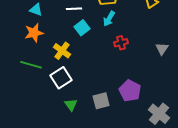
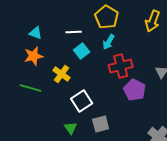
red cross: (121, 43) -> (121, 66), size x1.6
white square: (61, 78) -> (82, 101), moved
purple pentagon: (130, 91) -> (135, 90), moved

